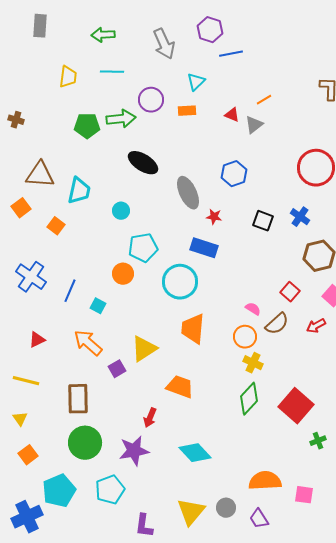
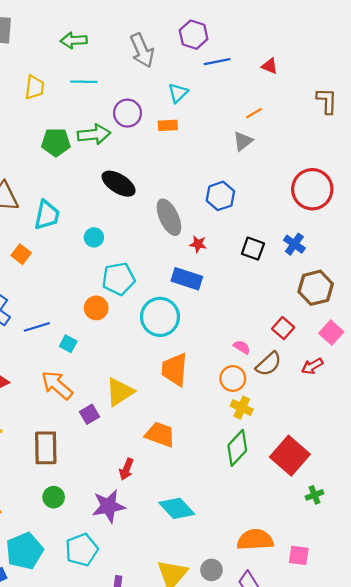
red triangle: (232, 115) -> (270, 66), moved
blue line: (70, 291) -> (37, 327), turned 50
green circle: (85, 443) -> (54, 497), size x0.6

